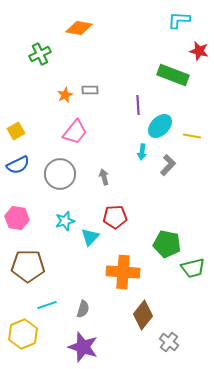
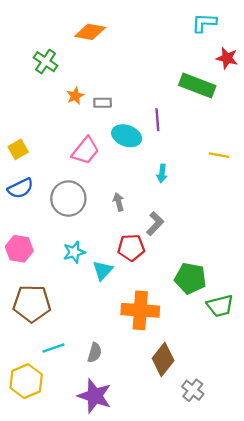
green cross: (40, 54) -> (46, 62), turned -30
orange star: (65, 95) -> (75, 96), moved
cyan ellipse: (160, 126) -> (127, 136), moved, turned 65
gray L-shape: (168, 165) -> (155, 224), moved

